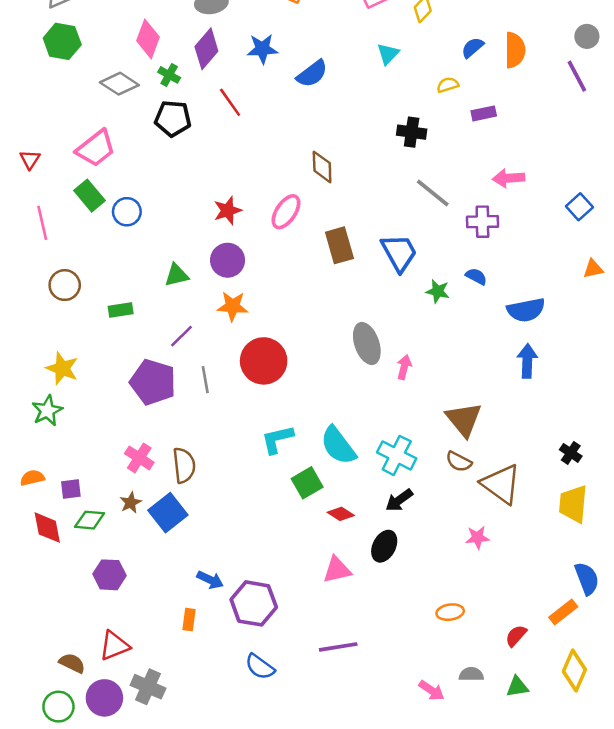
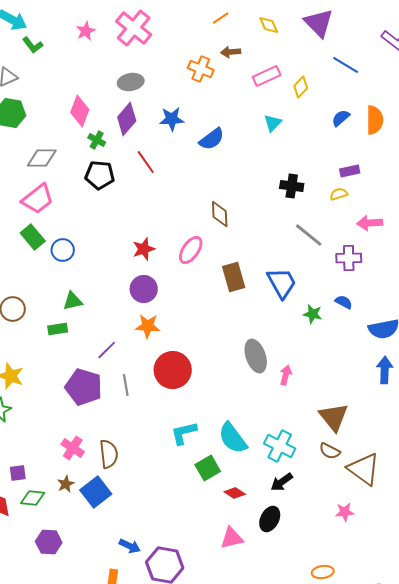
gray diamond: (119, 84) -> (42, 158), moved, turned -32
yellow semicircle: (448, 85) -> (339, 194), moved
green triangle: (177, 275) -> (73, 301), moved

